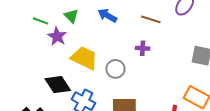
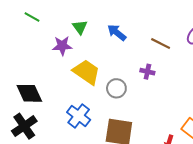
green line: (41, 21) -> (32, 17), moved
purple star: (57, 36) -> (62, 46), turned 30
black diamond: (58, 85) -> (29, 93), moved

